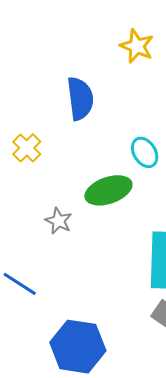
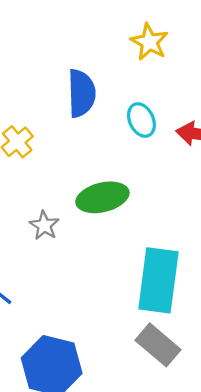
cyan ellipse: (145, 152) -> (141, 120), moved

